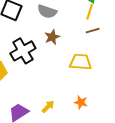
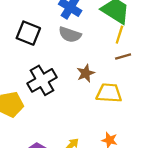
brown star: (52, 37) -> (86, 73), moved

